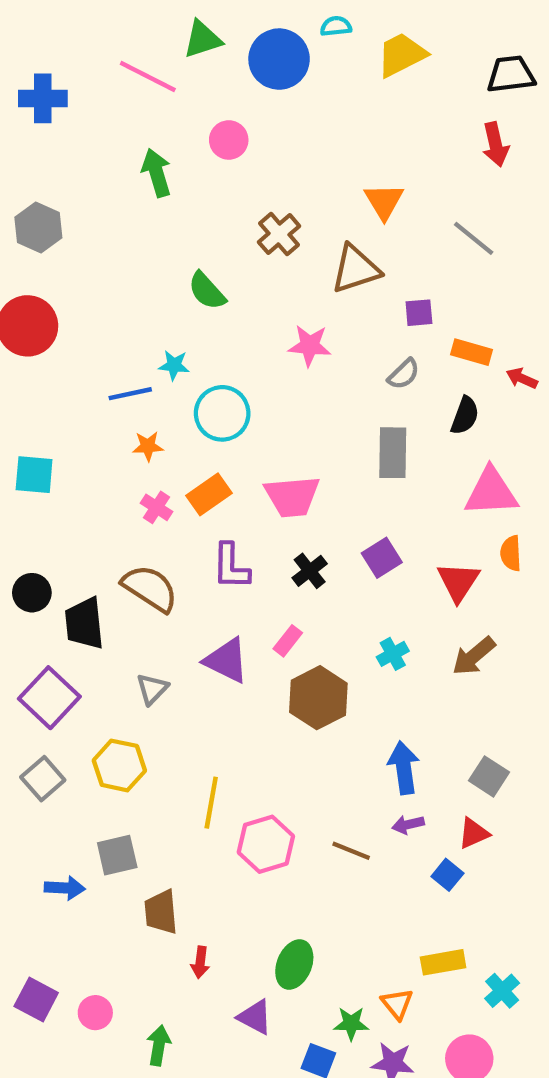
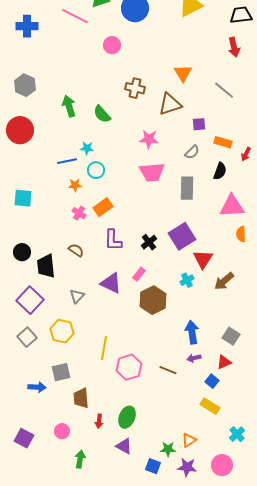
green arrow: (157, 173) -> (69, 106), moved
brown cross: (279, 234) -> (135, 88), turned -36
red arrow: (522, 378) -> (246, 154), turned -88
cyan circle: (222, 413) -> (96, 170), moved, size x0.7
pink trapezoid: (292, 496) -> (152, 172), moved
purple square: (382, 558) -> (182, 236), size x1.5
red triangle: (458, 582) -> (203, 259), moved
brown semicircle: (150, 588) -> (76, 250), size x0.6
yellow rectangle: (443, 962) -> (210, 406), moved, turned 42
green ellipse: (294, 965) -> (127, 417), moved
orange triangle: (397, 1004) -> (189, 440), turned 35
pink circle: (95, 1013) -> (62, 431), moved

